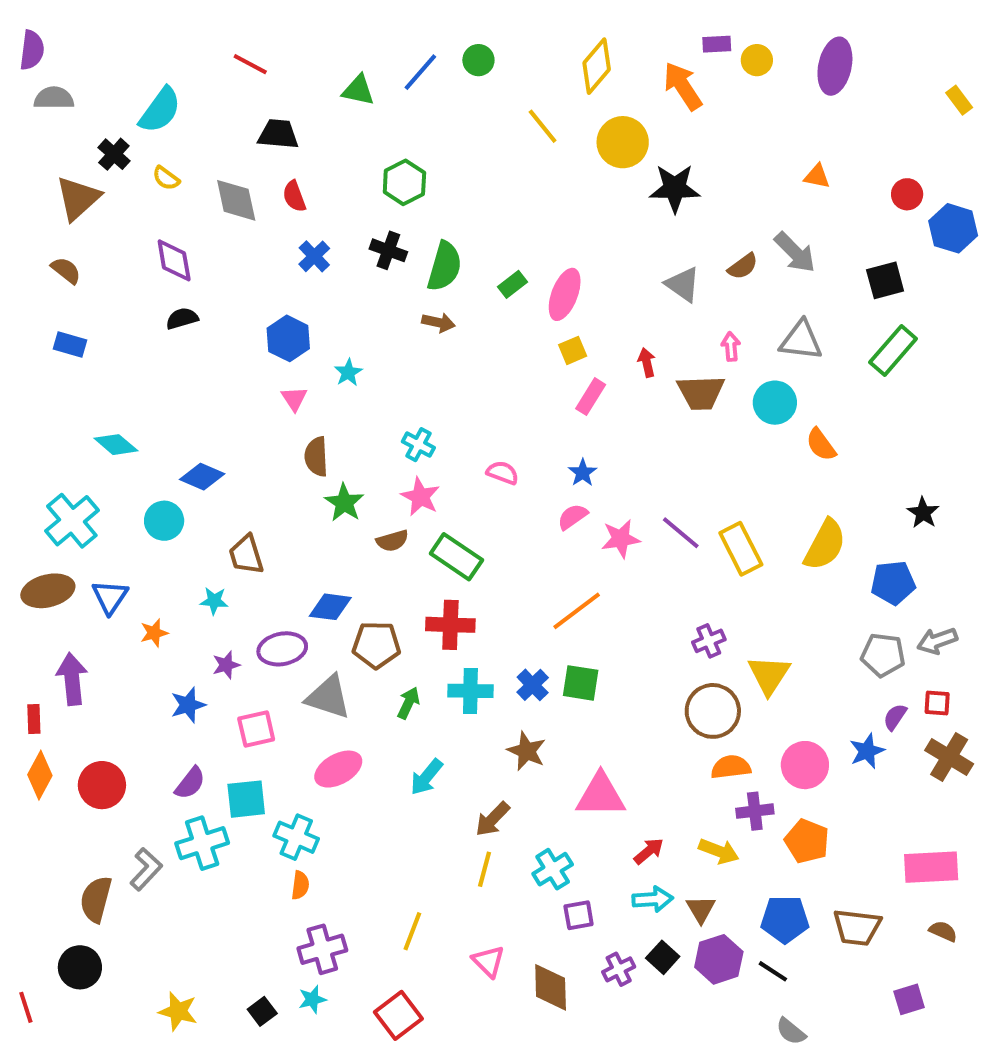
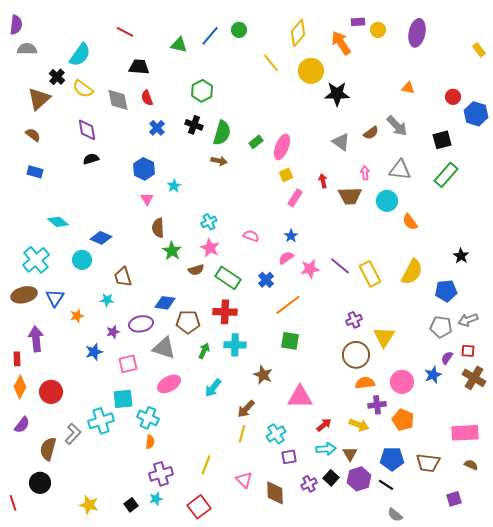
yellow semicircle: (166, 178) -> (83, 89), size x1.5
cyan cross: (418, 445) -> (209, 222), turned 35
blue cross: (533, 685) -> (266, 280), moved
purple semicircle: (190, 783) -> (22, 425), moved

